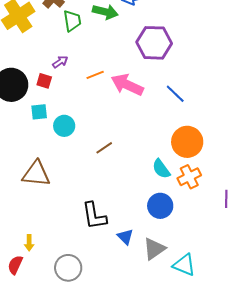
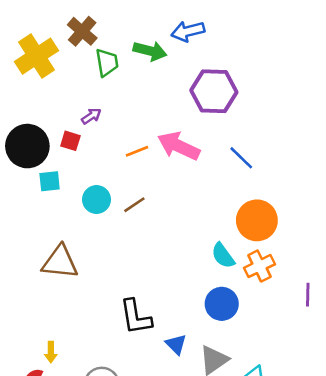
orange line: (95, 75) -> (137, 151), moved
cyan square: (39, 112) -> (50, 181), moved
brown line: (104, 148) -> (134, 205), moved

